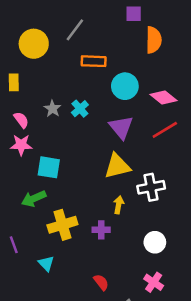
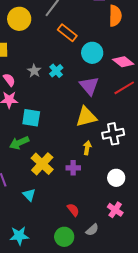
orange rectangle: (94, 61) -> (67, 33), turned 36
yellow cross: (62, 225) -> (42, 164), turned -30

